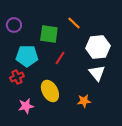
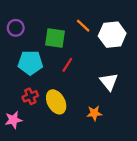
white hexagon: (98, 47) -> (112, 35), moved
red cross: (17, 77) -> (30, 96), moved
pink star: (26, 106) -> (13, 120), moved

